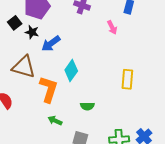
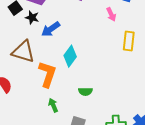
yellow rectangle: (127, 79) -> (129, 41), moved
green arrow: (55, 121) -> (53, 105), turned 40

